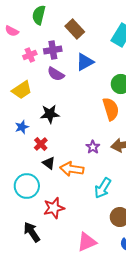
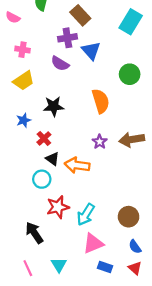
purple cross: (53, 50) -> (67, 38), moved
pink cross: (30, 55) -> (22, 50), moved, turned 32
blue triangle: (85, 62) -> (91, 51), turned -42
orange semicircle: (111, 109) -> (101, 101), moved
cyan circle: (27, 186) -> (42, 179), moved, size x0.7
cyan arrow: (103, 188) -> (86, 215), moved

